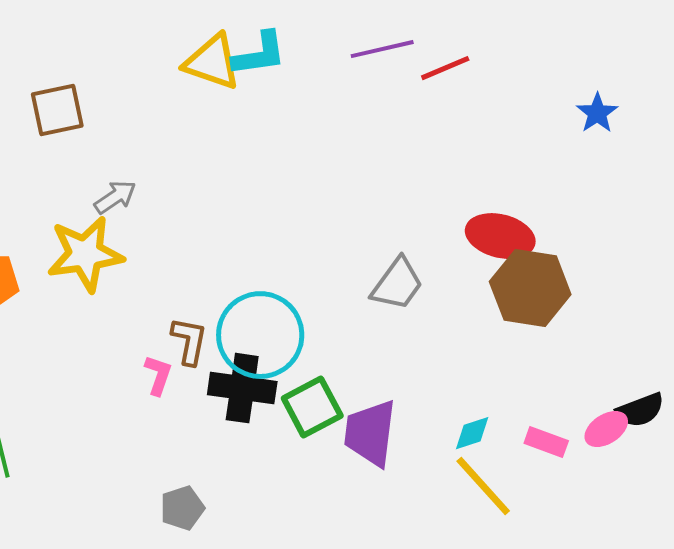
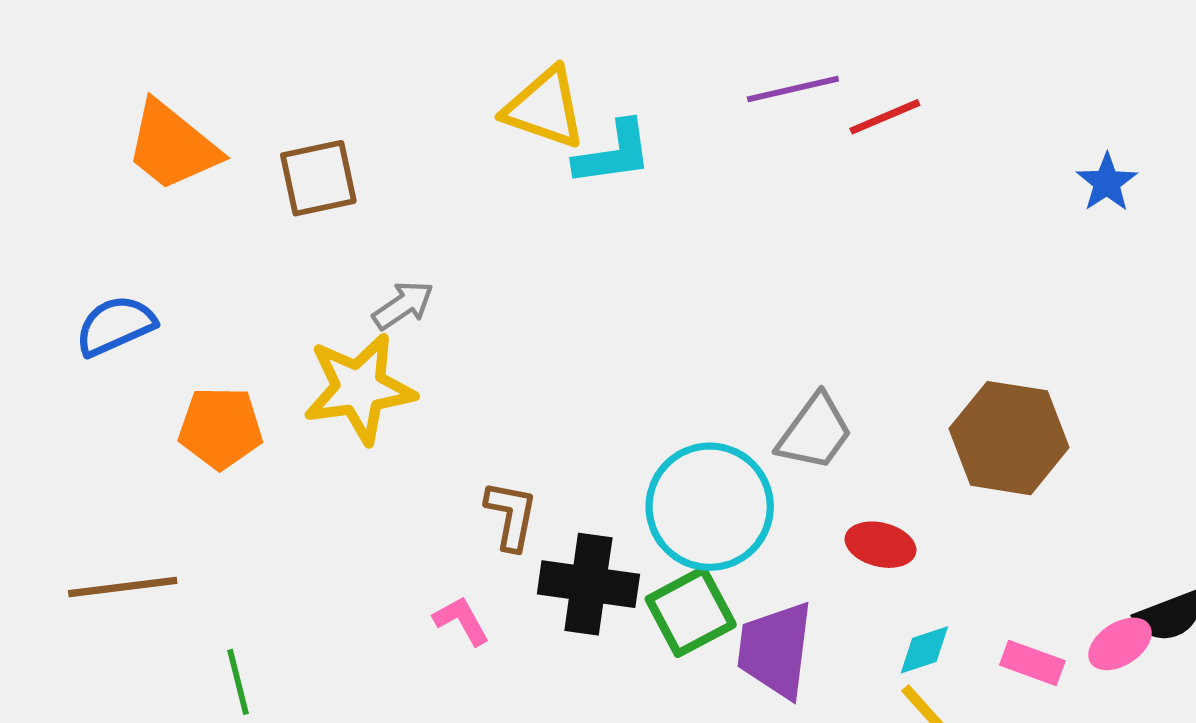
cyan L-shape: (259, 54) -> (613, 153), moved
red ellipse: (500, 236) -> (881, 545), moved, size x0.7
cyan circle: (260, 335) -> (710, 507), moved
pink L-shape: (158, 375) -> (461, 621), moved, turned -48

